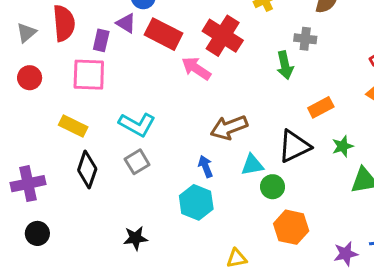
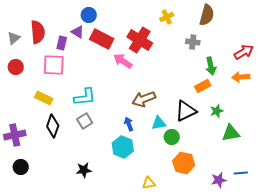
green arrow: (285, 65) -> (211, 66), moved
cyan L-shape: (137, 124) -> (85, 97), turned -35

